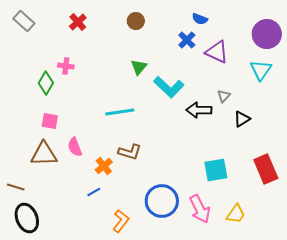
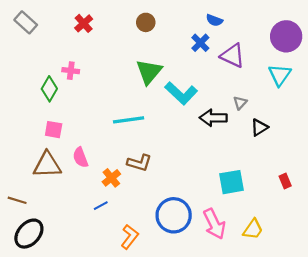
green triangle: (139, 67) -> (149, 72), size x1.5
red rectangle: (266, 169) -> (285, 181), size x0.5
black ellipse: (27, 218) -> (29, 234), turned 64

